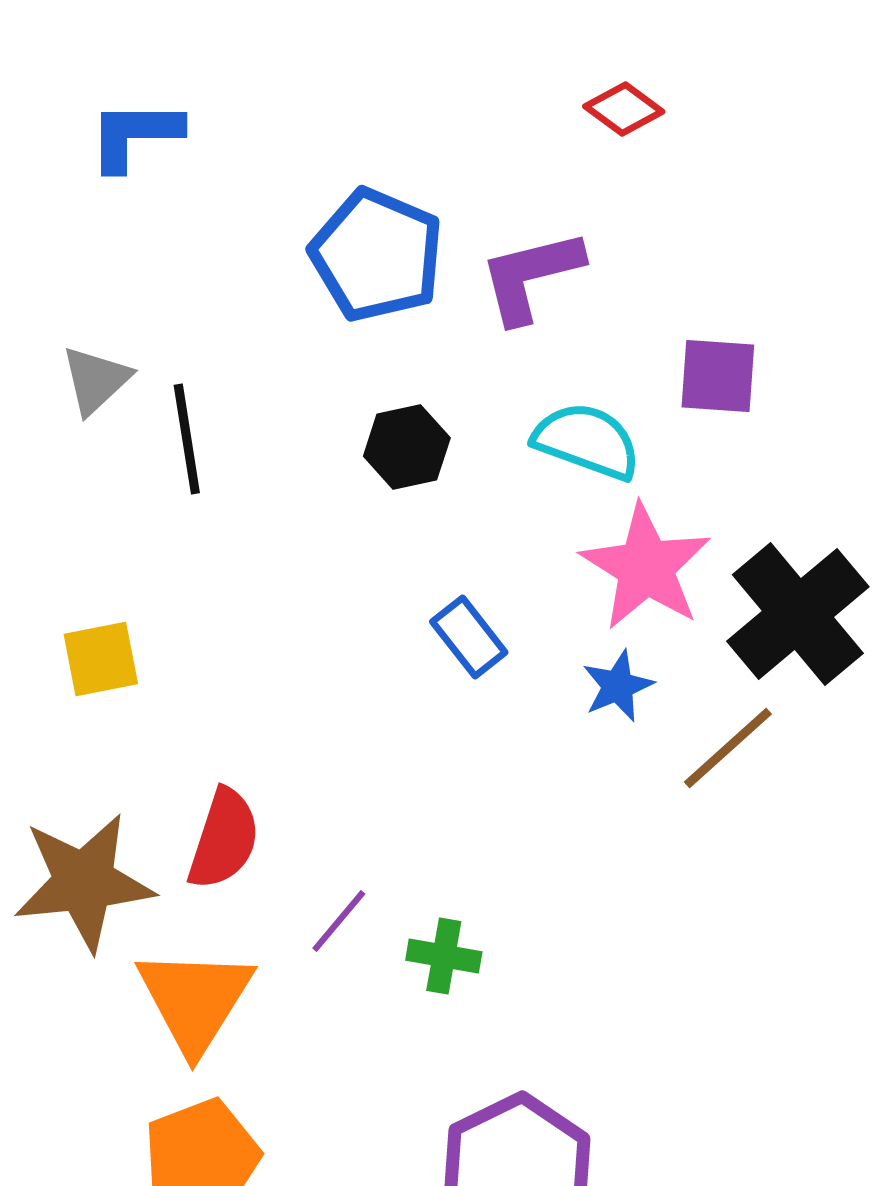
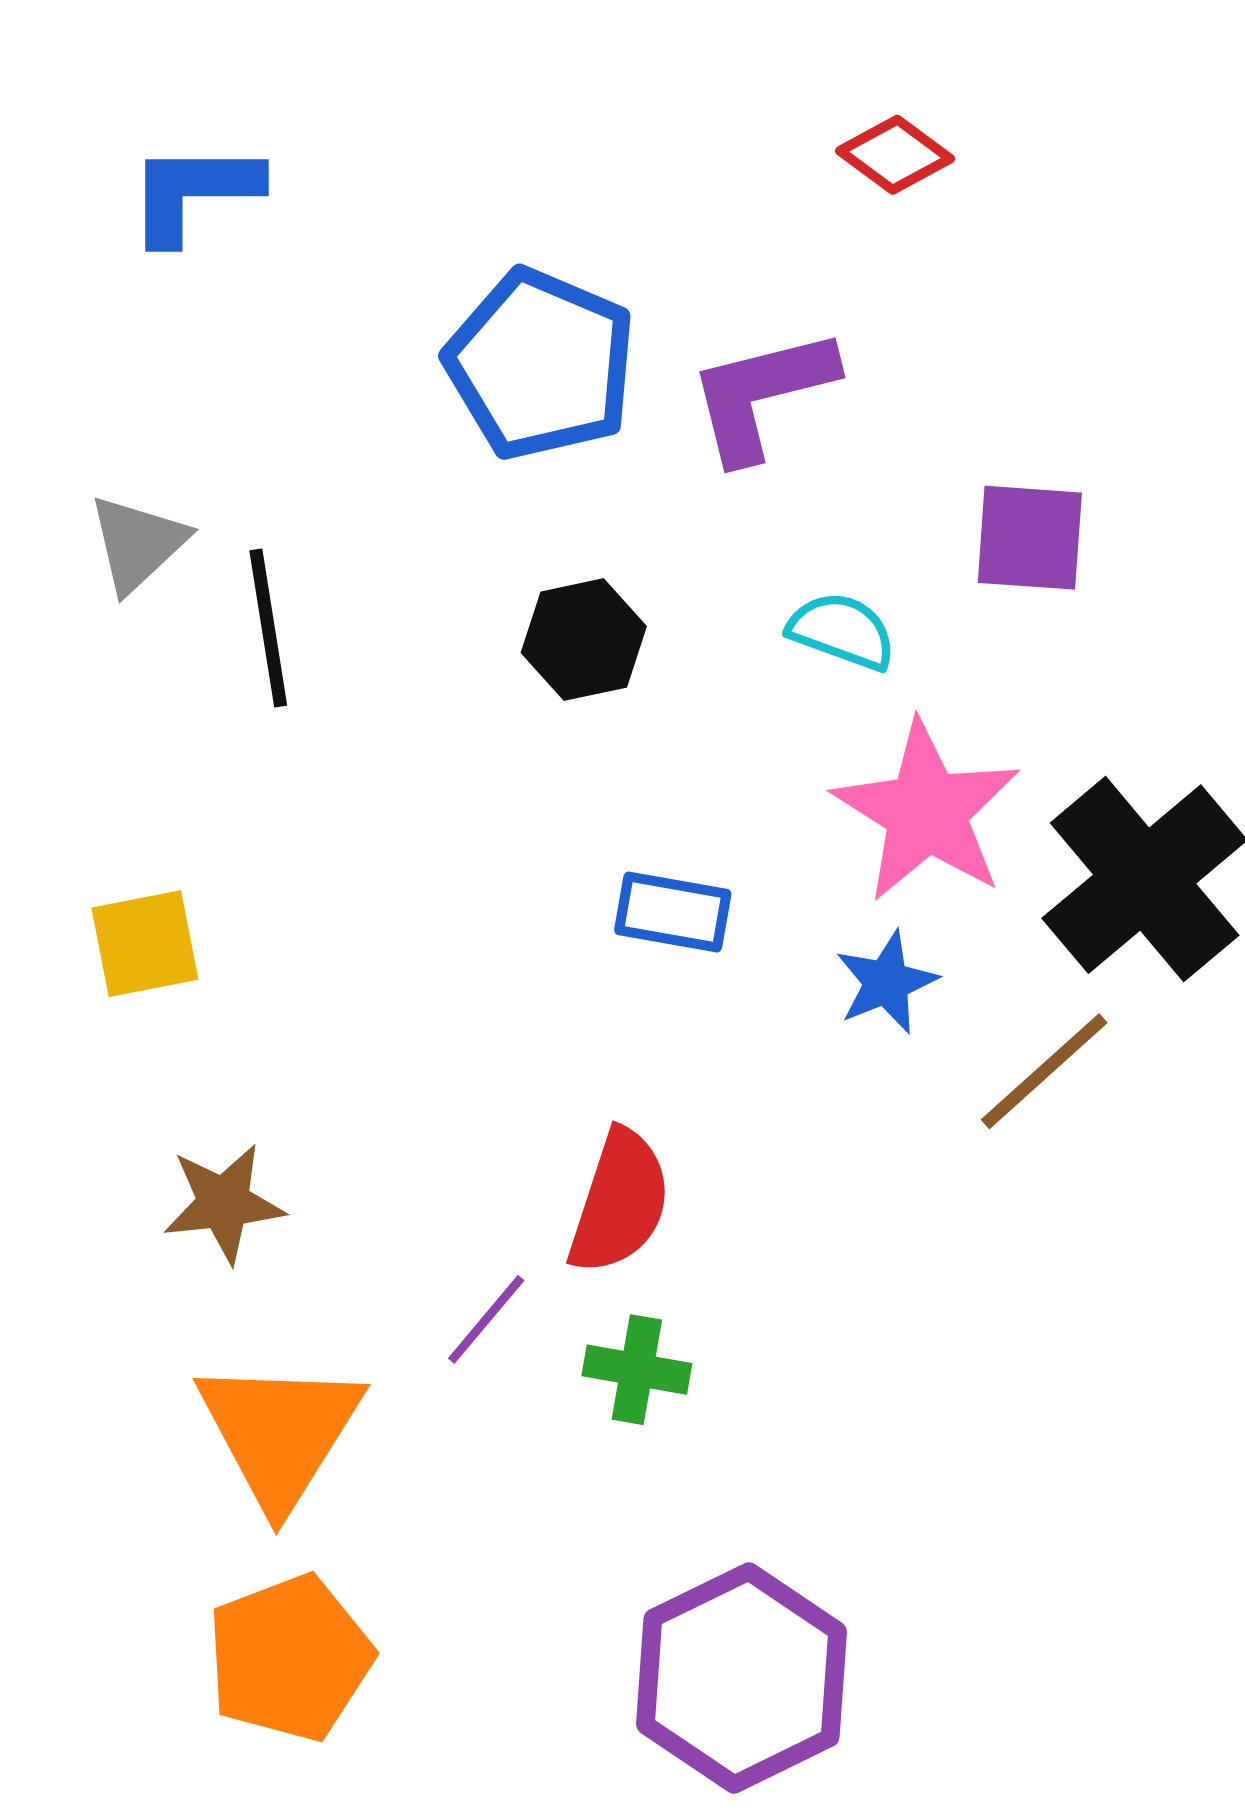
cyan semicircle: (587, 441) -> (842, 631), size x0.7
blue rectangle: (469, 637) -> (673, 912), turned -42
red semicircle: (224, 839) -> (620, 1202), moved
brown star: (84, 882) -> (224, 1203), moved, size x0.6

